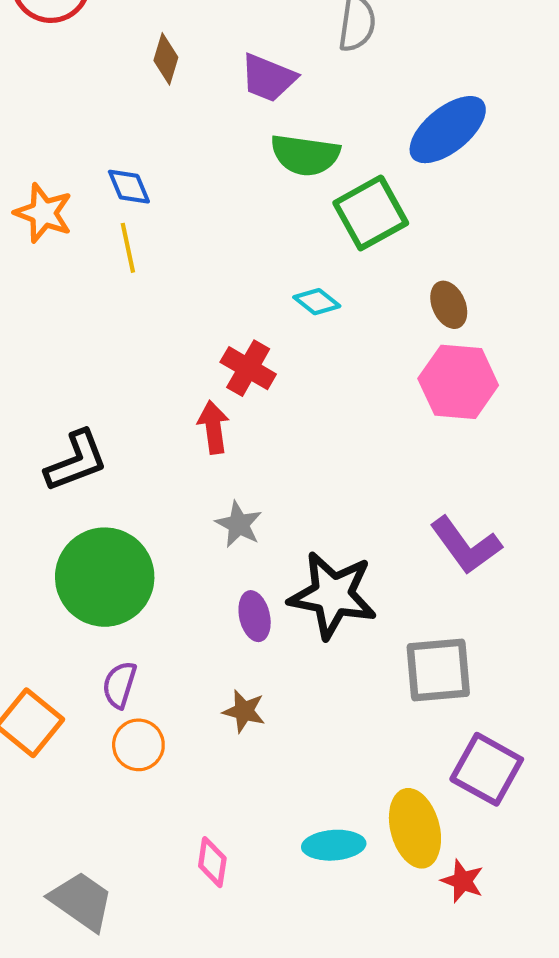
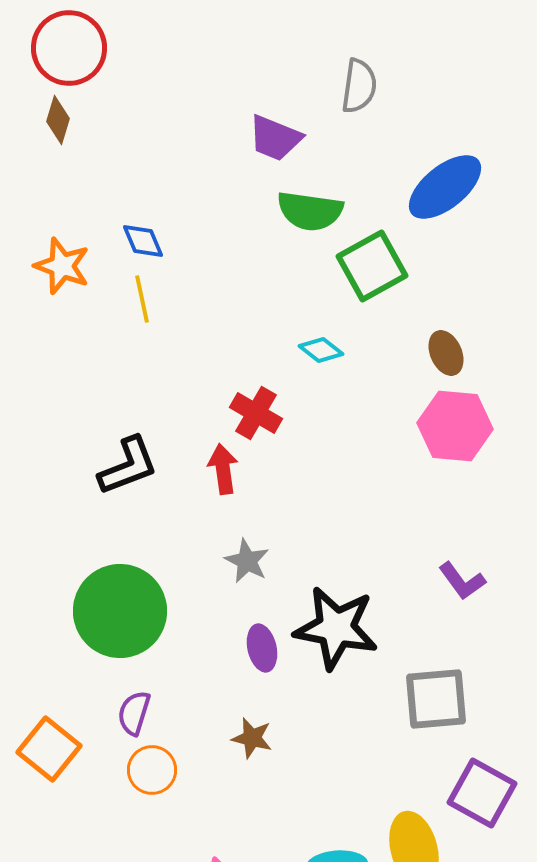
brown diamond: (166, 59) -> (58, 120), moved
black L-shape: (76, 461) -> (128, 466), moved
purple L-shape: (466, 545) -> (462, 581), size x0.7

